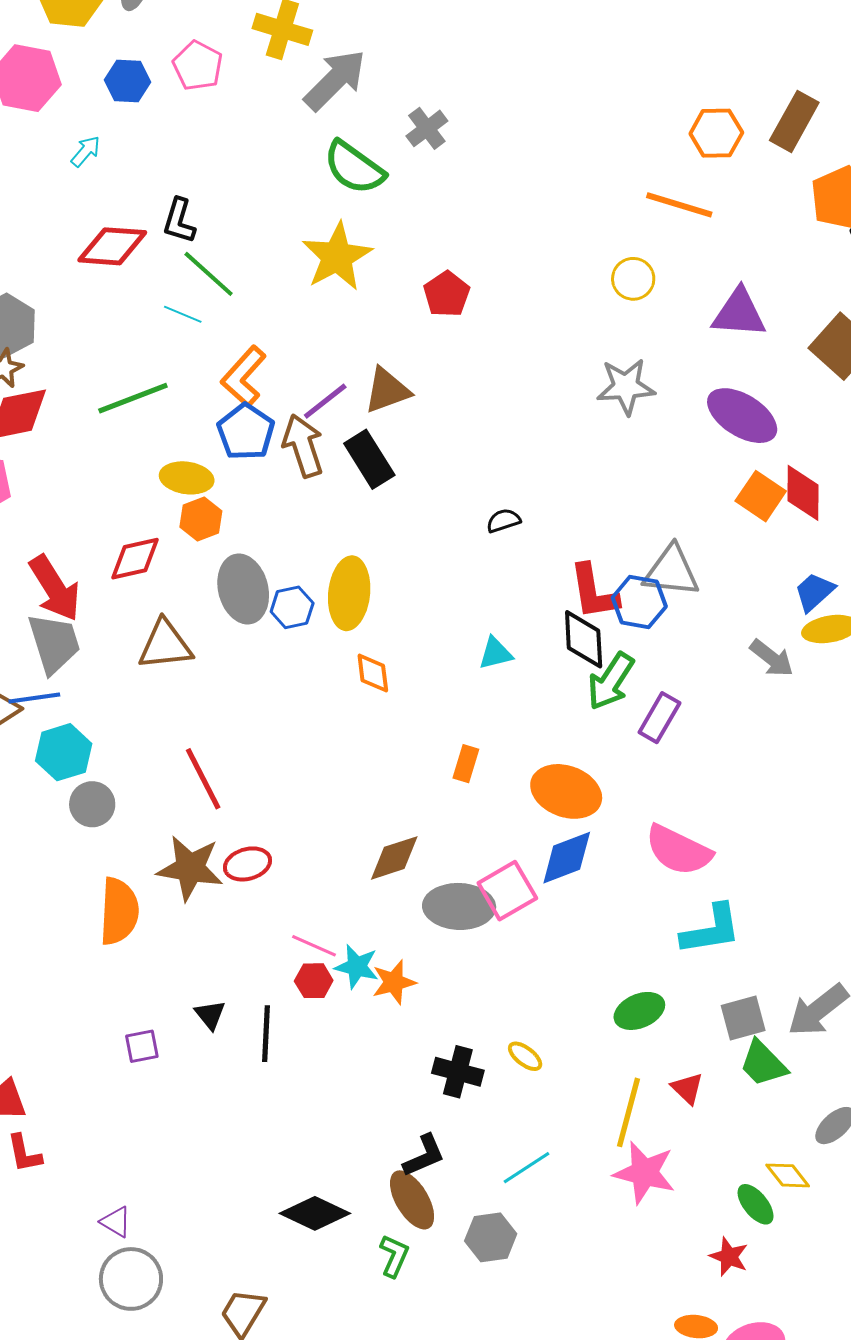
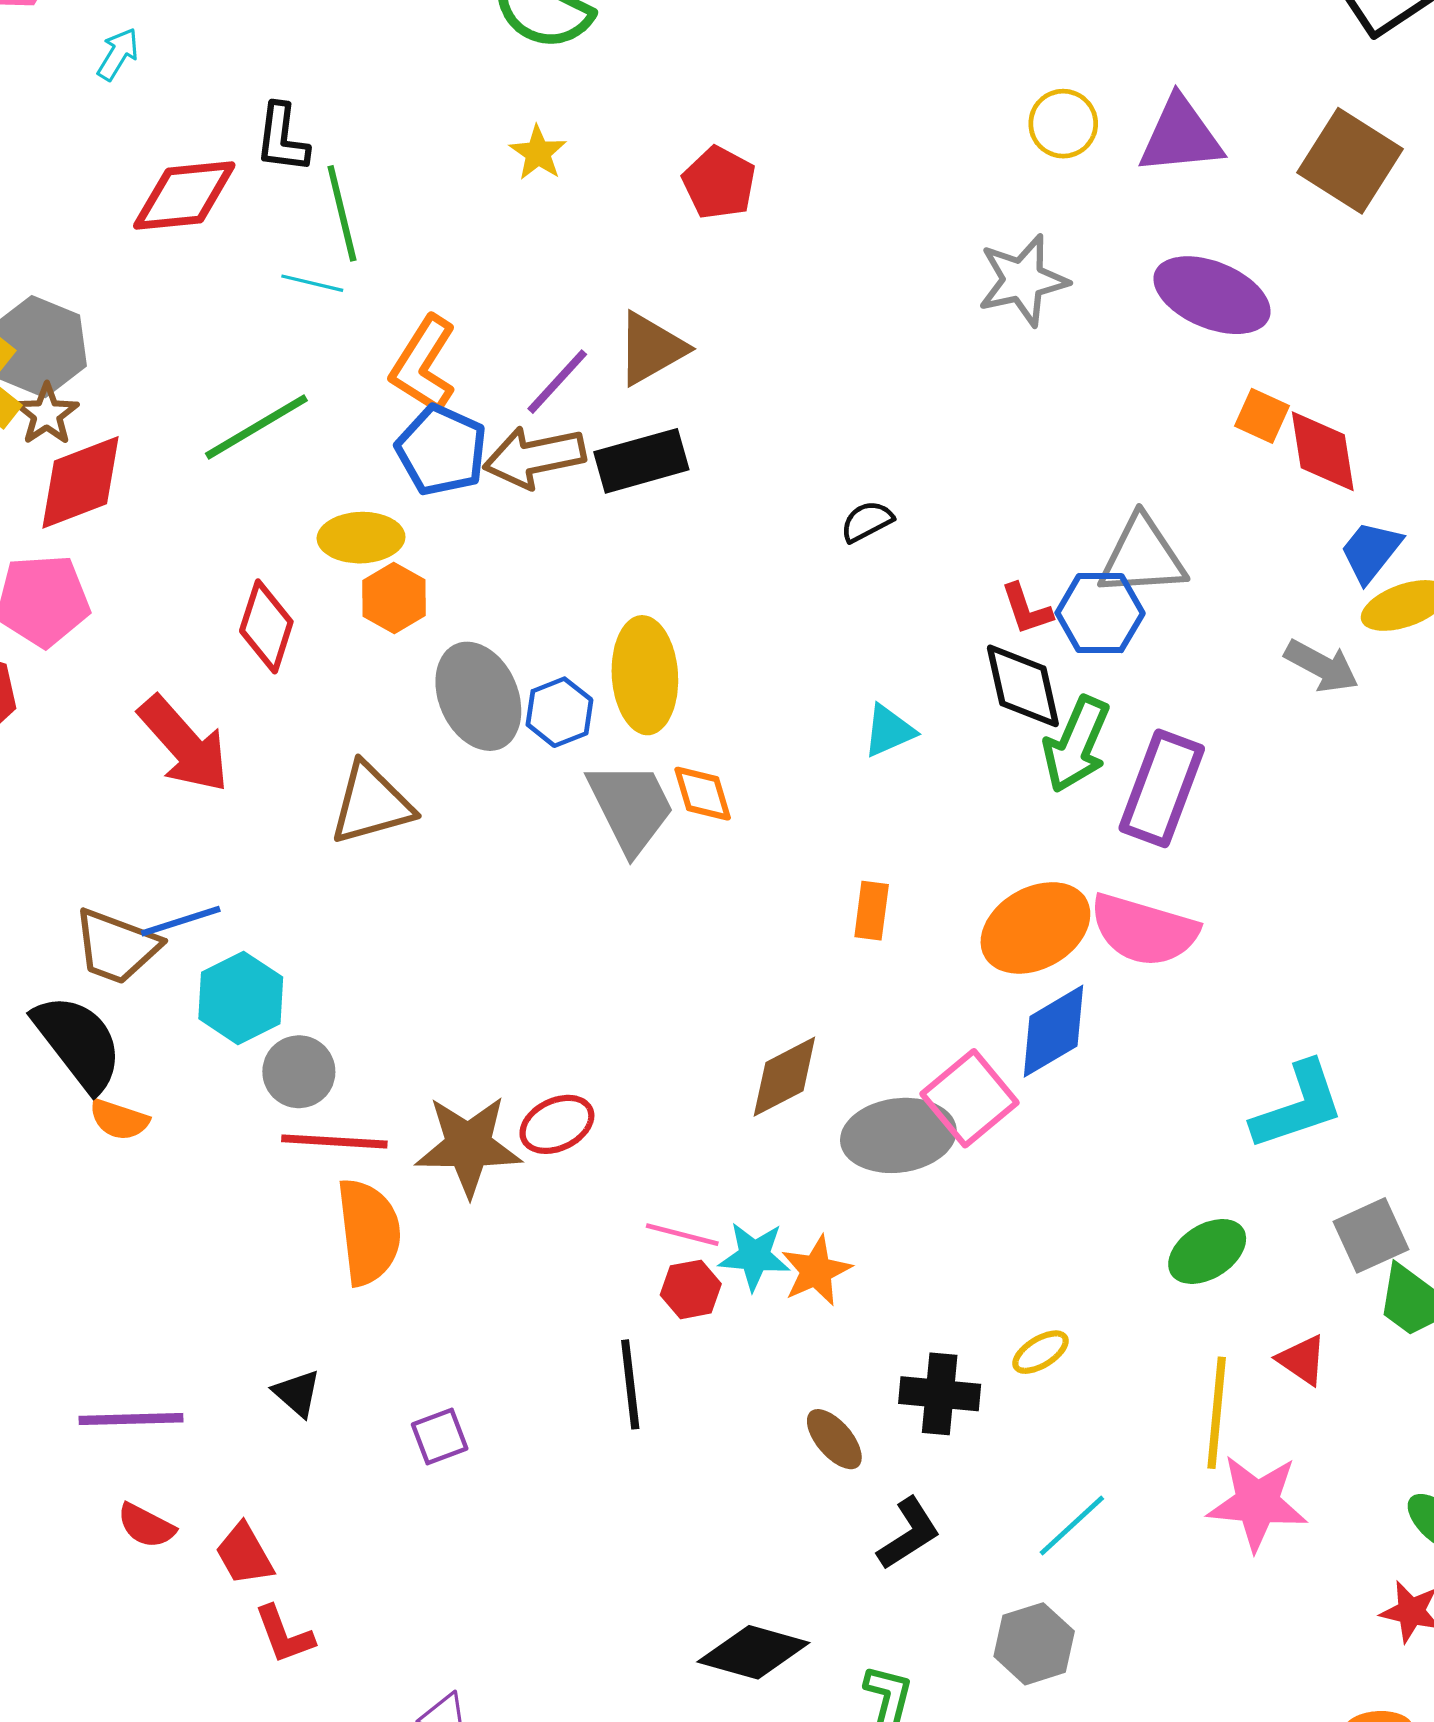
yellow star: (337, 257) -> (538, 153), size x0.5
green line: (209, 274) -> (342, 213), turned 44
yellow circle: (633, 279) -> (1063, 124), moved
brown arrow: (303, 446) -> (534, 457), turned -74
black rectangle: (369, 459) -> (641, 461), turned -64
red diamond: (803, 493) -> (1323, 451), moved
orange square: (761, 496) -> (1262, 416), size x0.7
red diamond: (135, 559) -> (266, 626), moved, turned -50
red L-shape: (594, 592) -> (1026, 609), size x0.6
gray trapezoid: (54, 643) -> (631, 807), moved
purple rectangle: (659, 718) -> (1162, 788), size x1.4
red line: (203, 779) -> (334, 1141), moved, turned -50
orange ellipse: (566, 791) -> (1035, 928), turned -40
pink semicircle: (678, 850) -> (1144, 930), moved
black triangle: (210, 1015) -> (297, 1393), moved
yellow ellipse: (525, 1056) -> (1041, 1352), turned -60
brown ellipse: (412, 1200) -> (834, 1439), moved, size x0.7

